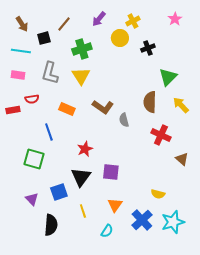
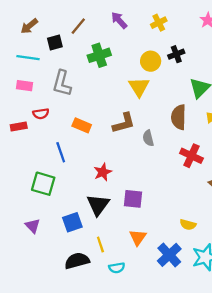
purple arrow: (99, 19) -> (119, 20), turned 98
brown arrow: (22, 24) -> (29, 26), turned 84
yellow circle: (120, 38) -> (151, 61), moved
yellow triangle: (81, 76) -> (139, 87), moved
brown L-shape: (103, 107) -> (124, 123), turned -50
purple triangle: (32, 199) -> (33, 226), moved
black semicircle: (51, 225) -> (77, 261), moved, turned -110
cyan semicircle: (107, 231) -> (117, 268), moved, turned 48

